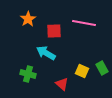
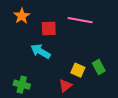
green cross: (28, 74) -> (22, 85), moved
red triangle: (62, 84) -> (65, 86), moved, turned 40

